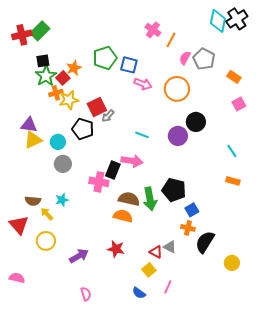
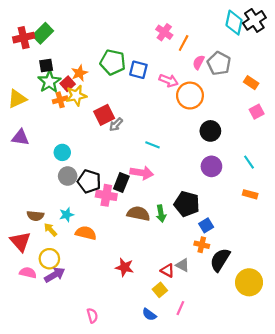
green pentagon: (105, 58) -> (113, 62), turned 30
pink arrow: (143, 84) -> (169, 81), moved
yellow star: (69, 100) -> (76, 96), moved
purple triangle: (29, 125) -> (20, 137), moved
black pentagon: (83, 129) -> (89, 181), moved
purple circle: (178, 136) -> (211, 166), moved
yellow triangle: (33, 140) -> (17, 99), moved
green arrow: (150, 199) -> (161, 214), size x0.7
orange semicircle: (123, 216) -> (86, 233), moved
purple arrow: (79, 256) -> (55, 275), moved
yellow circle: (232, 263) -> (249, 282), size x1.6
pink semicircle: (17, 278) -> (28, 273), moved

